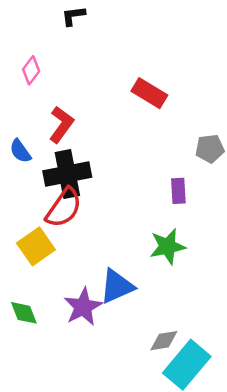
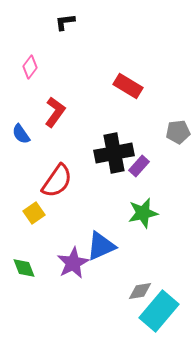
black cross: (67, 174) -> (114, 153), moved
purple rectangle: (178, 191) -> (139, 166), moved, turned 45
yellow square: (36, 246) -> (34, 213), size x0.7

